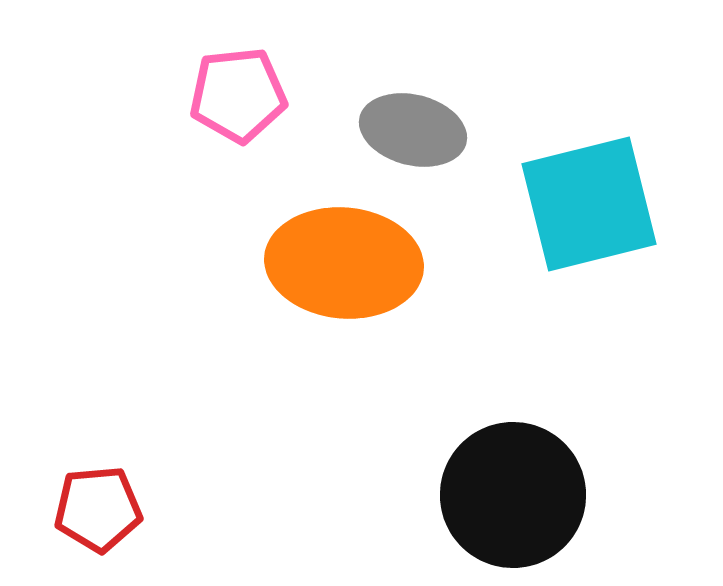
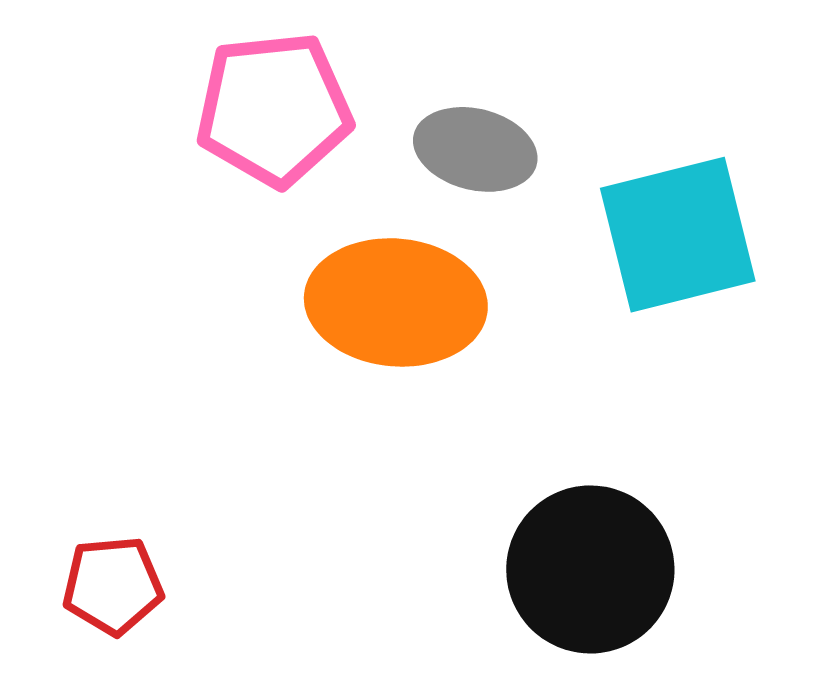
pink pentagon: (238, 95) -> (274, 109), size x1.4

